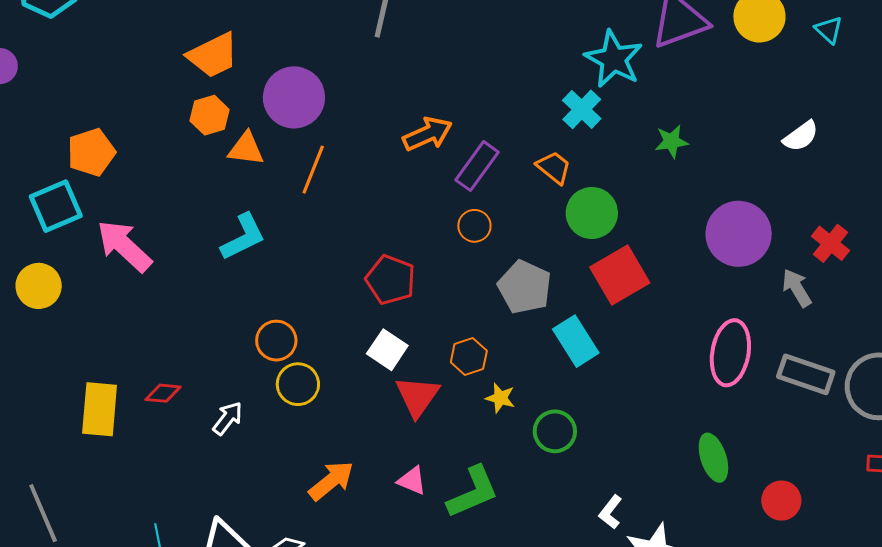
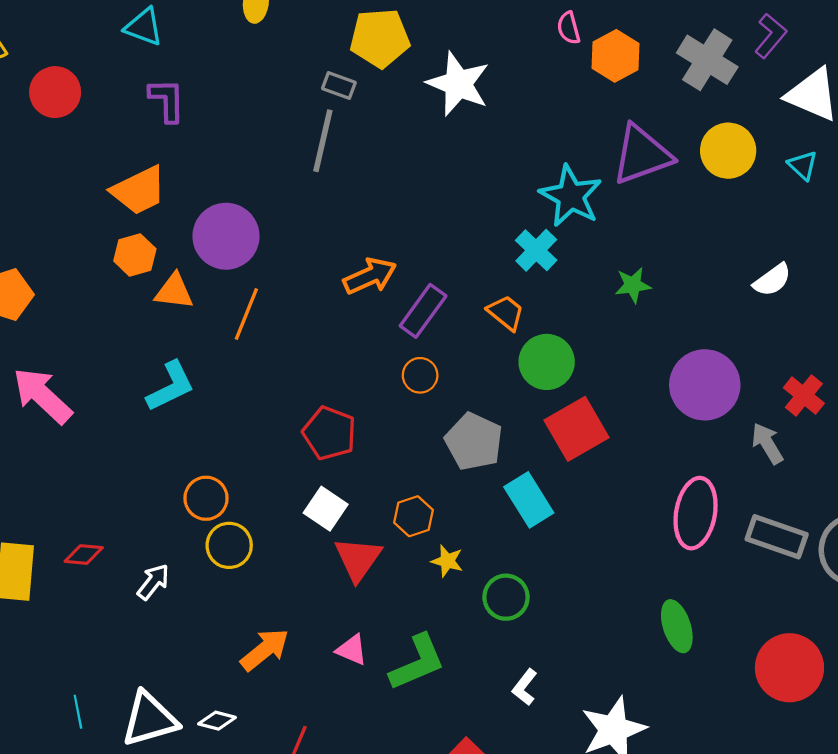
red circle: (781, 501) -> (789, 668), moved, size x1.6
white L-shape: (610, 512) -> (525, 687), moved

